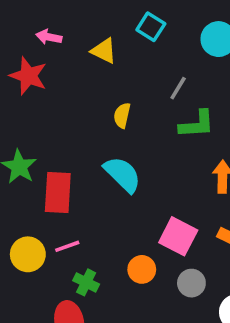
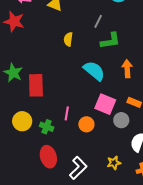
cyan semicircle: (122, 174) -> (94, 71), moved
pink line: (67, 246) -> (67, 113), moved, turned -56
green cross: (86, 282) -> (47, 127), moved
gray circle: (191, 283) -> (121, 120), moved

